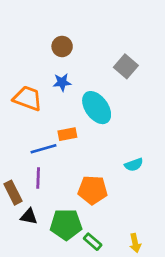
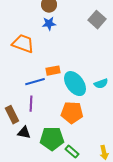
blue star: (62, 82) -> (49, 24), moved
cyan ellipse: (97, 108) -> (75, 84), moved
cyan semicircle: (134, 165) -> (101, 84), moved

